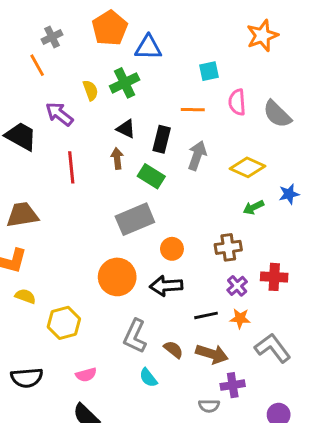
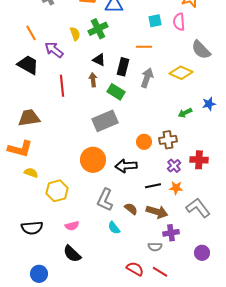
orange line: (37, 65) -> (31, 33), moved
pink semicircle: (237, 102) -> (179, 22), moved
yellow diamond: (247, 167) -> (181, 73), moved
orange circle: (172, 249) -> (144, 142), moved

